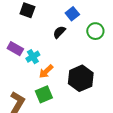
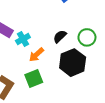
green circle: (95, 31) -> (87, 37), moved
black semicircle: (59, 32) -> (60, 36), moved

